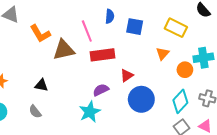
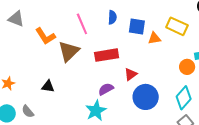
pink line: (87, 31) -> (82, 24), moved
brown triangle: (64, 50) -> (69, 51), turned -30
orange triangle: (162, 53) -> (154, 38), moved, turned 40
gray semicircle: (35, 112) -> (28, 111), moved

